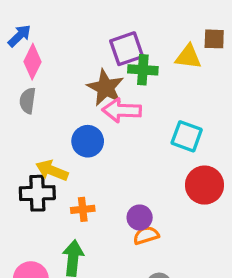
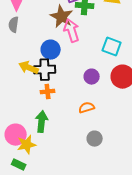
pink arrow: (122, 110) -> (72, 31), turned 70
black cross: (37, 193) -> (45, 70), moved
purple circle: (140, 217) -> (92, 77), moved

